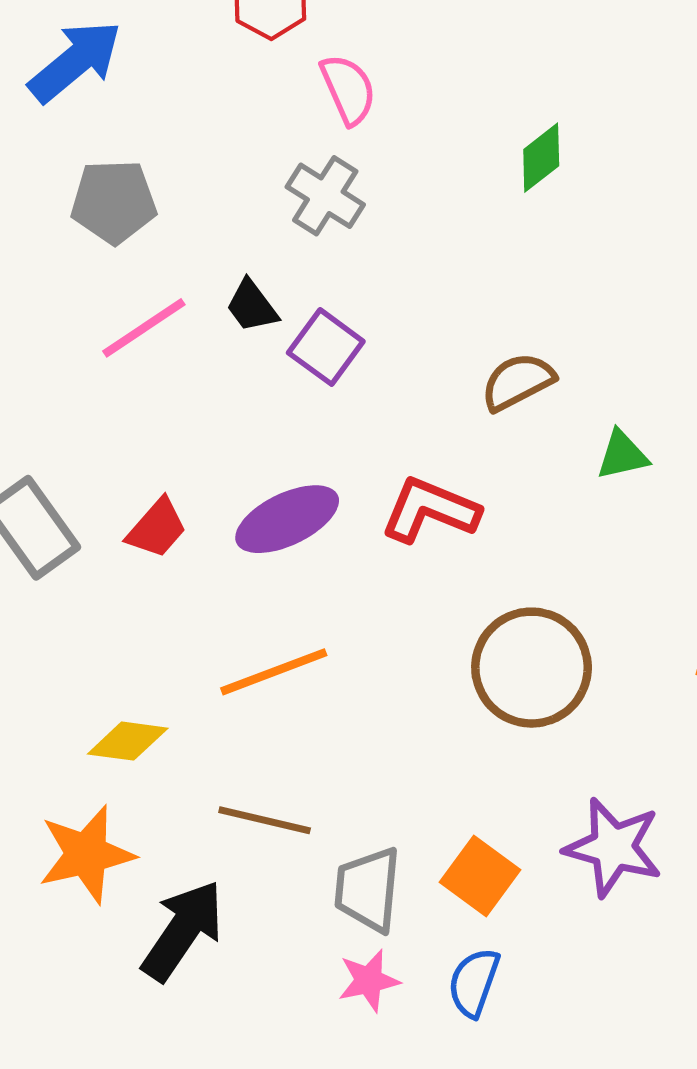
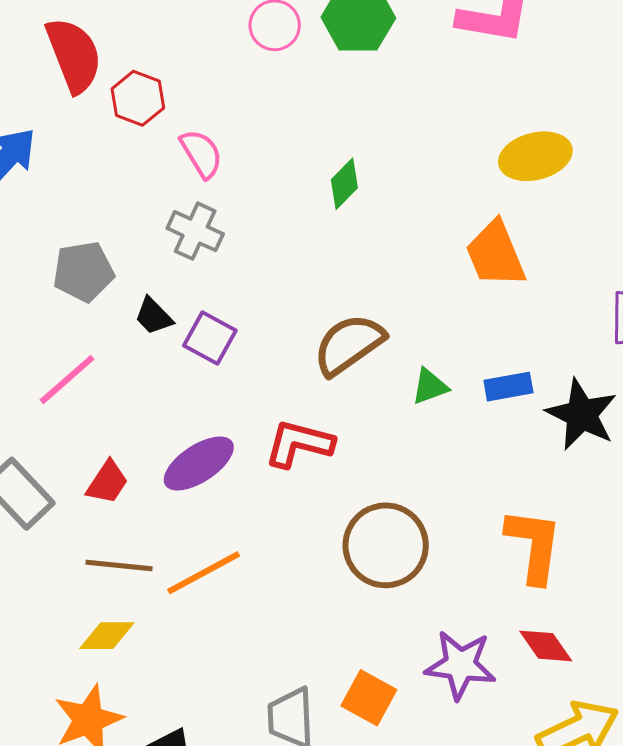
gray pentagon: (114, 202) -> (83, 272), moved
pink line: (144, 328) -> (67, 380), moved
brown semicircle: (518, 382) -> (349, 344), size x1.4
brown line: (265, 820) -> (119, 565), moved

